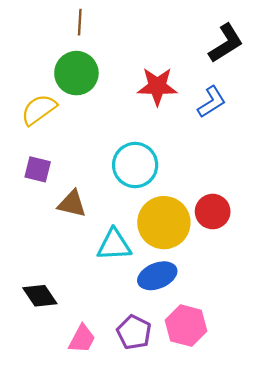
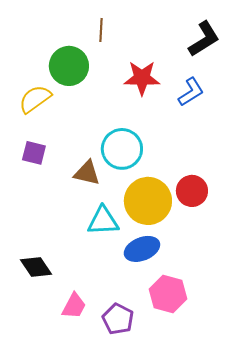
brown line: (80, 22) -> (101, 30), moved
brown triangle: (72, 204) -> (87, 173), moved
purple pentagon: (134, 332) -> (118, 319), moved

